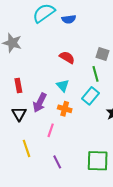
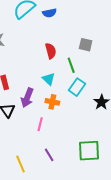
red semicircle: (67, 57) -> (51, 51), turned 49
green line: (96, 74) -> (71, 65), moved
yellow line: (27, 148) -> (20, 164), moved

